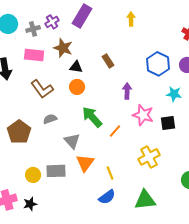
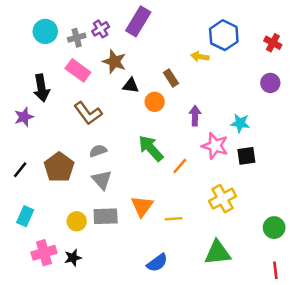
yellow arrow: (131, 19) -> (200, 57), moved, turned -80
pink rectangle: (34, 55) -> (78, 70), turned 30
blue hexagon: (158, 64) -> (224, 35), moved
orange circle: (77, 87) -> (155, 102), moved
cyan star: (174, 94) -> (240, 123), moved
gray triangle: (72, 141) -> (102, 180), moved
yellow line: (110, 173) -> (173, 219), turned -72
blue semicircle: (107, 197) -> (157, 263), moved

